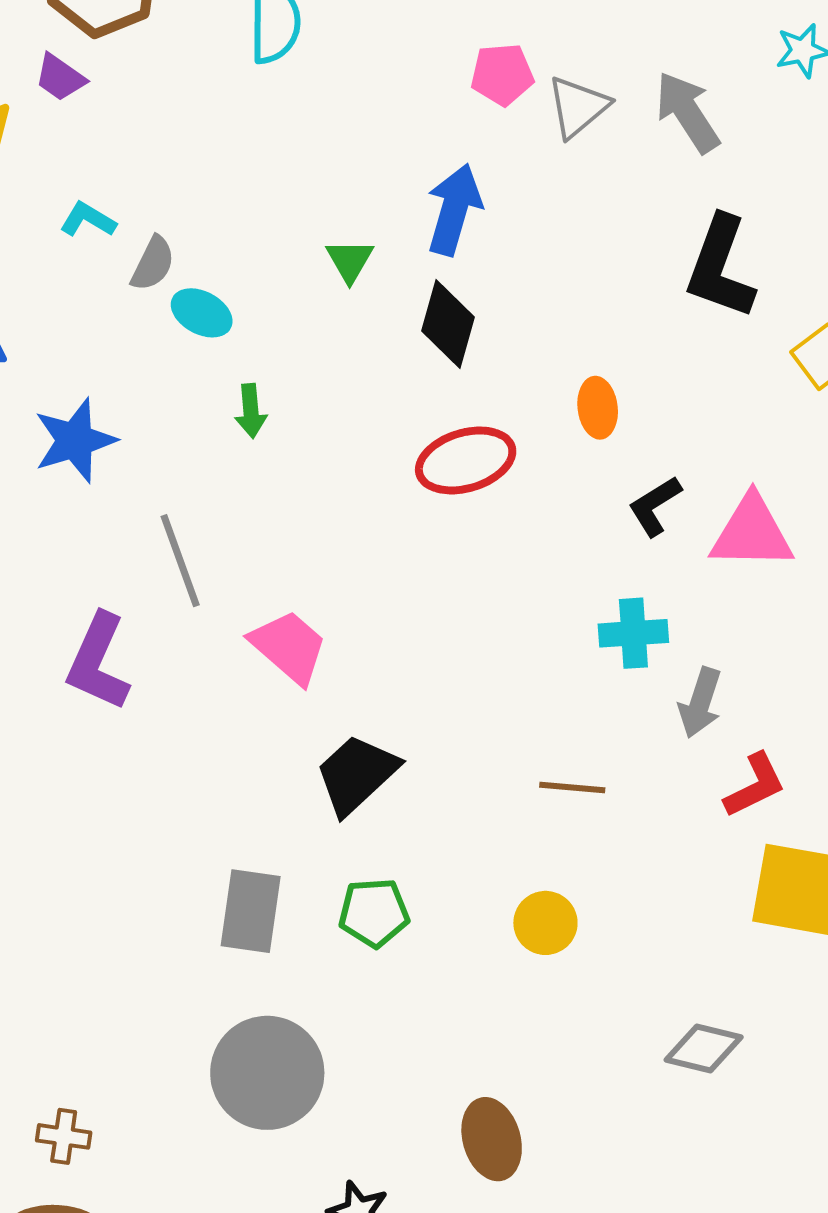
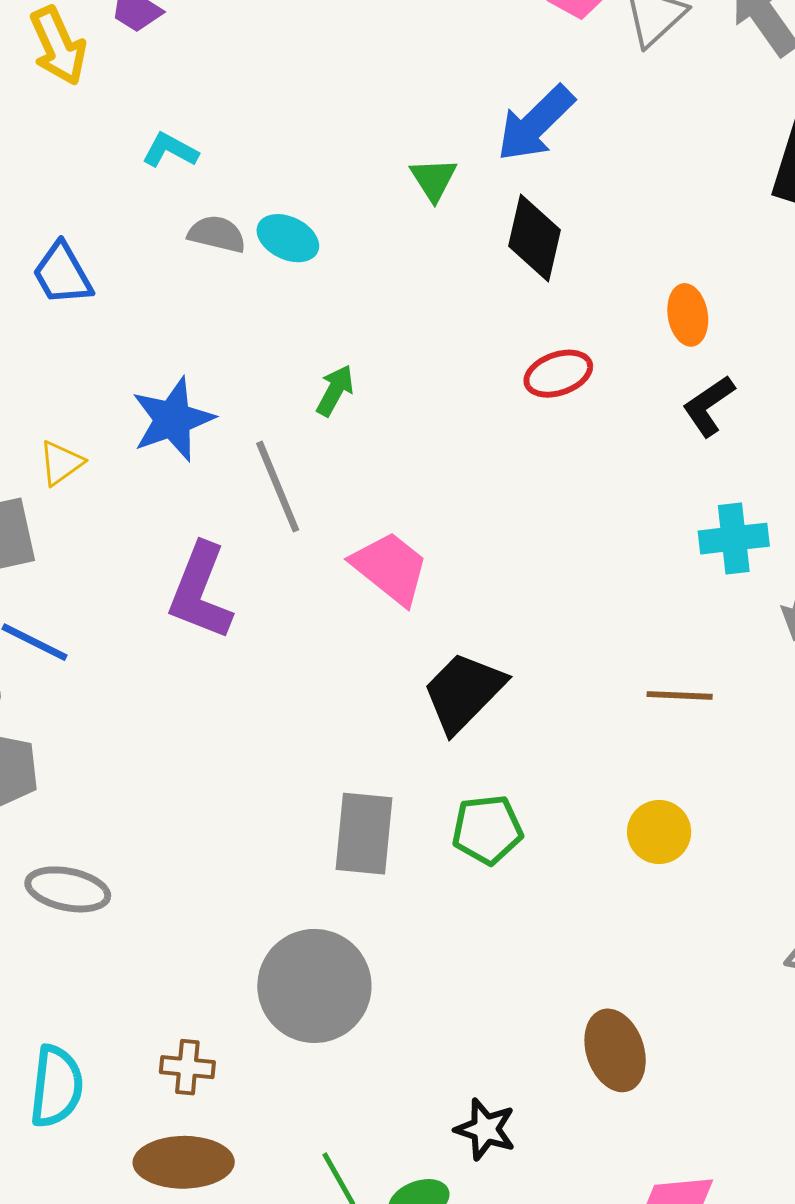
blue arrow: (454, 210) -> (535, 123), turned -148
gray semicircle: (153, 264) -> (217, 234), moved, turned -100
green arrow: (251, 411) -> (335, 390), moved, turned -144
blue star: (75, 440) -> (173, 419), moved
red ellipse: (466, 460) -> (558, 374), size x0.7
black L-shape: (655, 506) -> (709, 406), moved
gray circle: (267, 1073) -> (314, 986), moved

